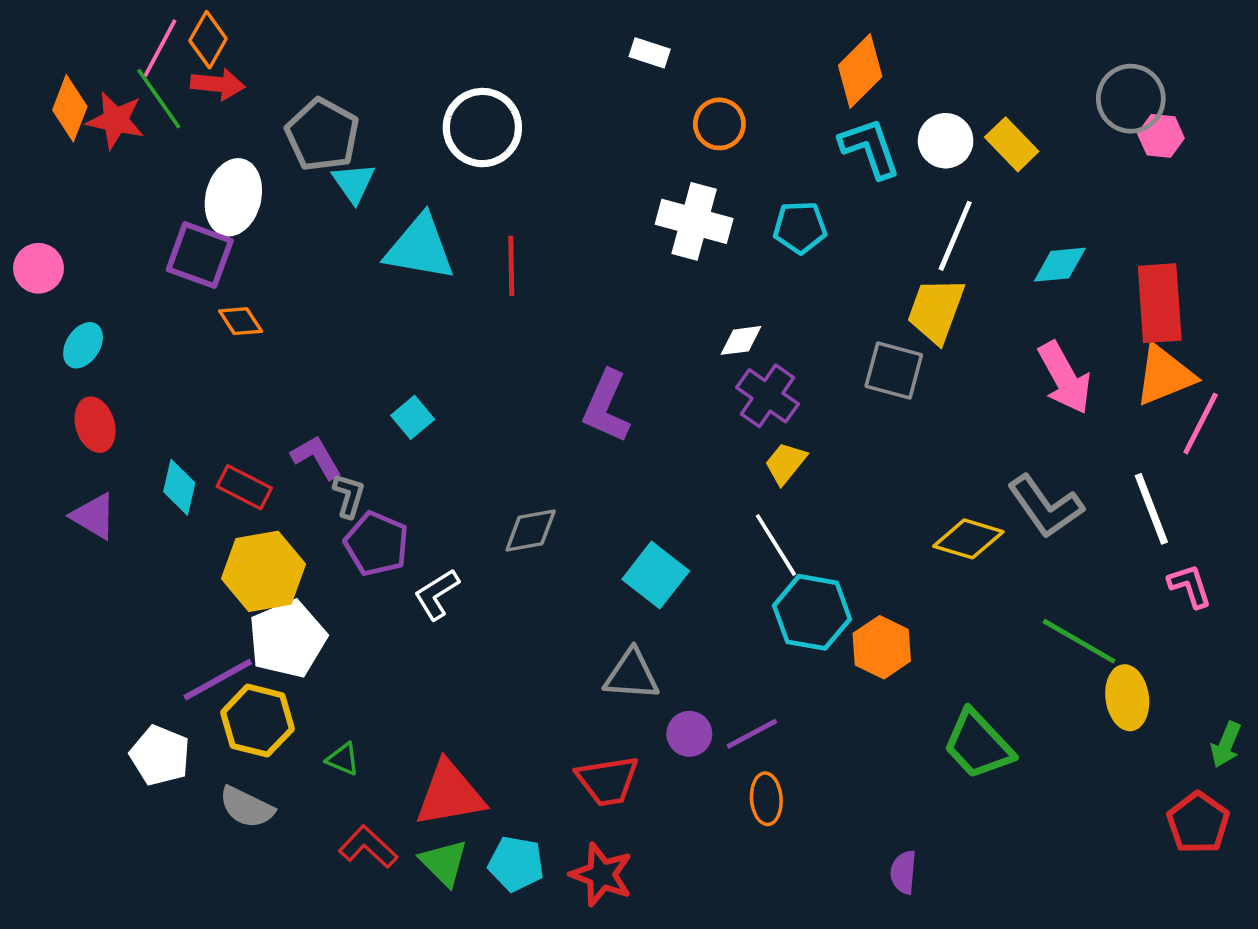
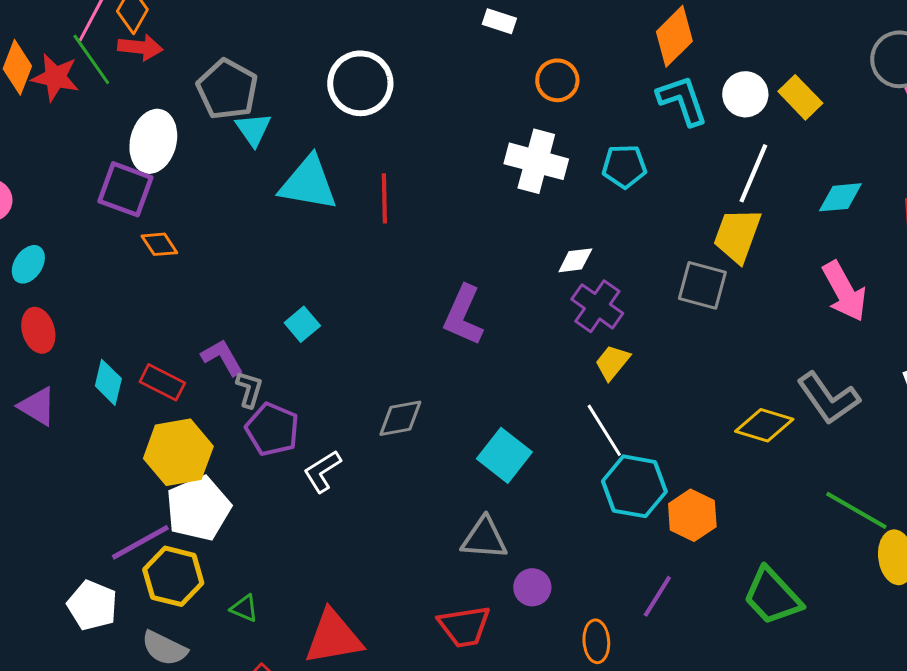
purple line: (752, 734) -> (657, 596), moved, turned -30

